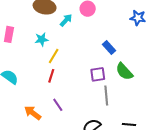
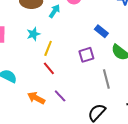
purple square: (98, 74) -> (86, 55), moved
red line: (51, 76) -> (49, 68), turned -48
orange arrow: (33, 113) -> (36, 98), moved

